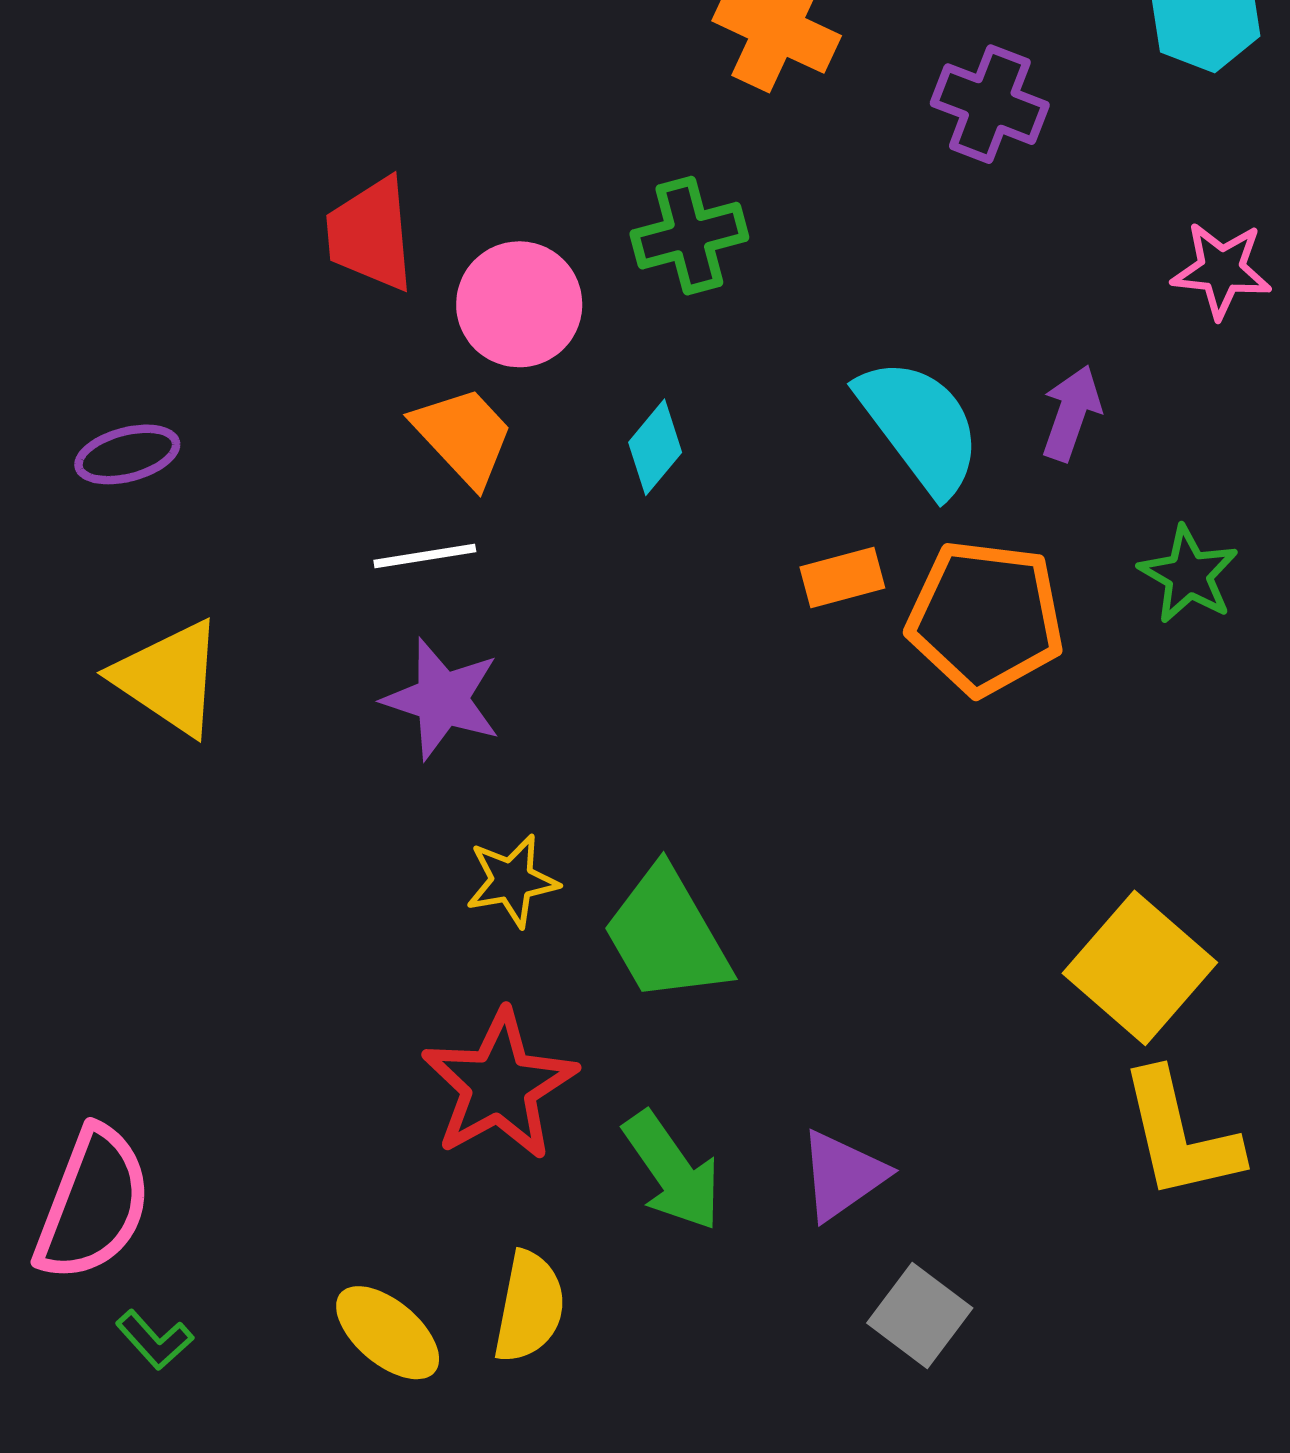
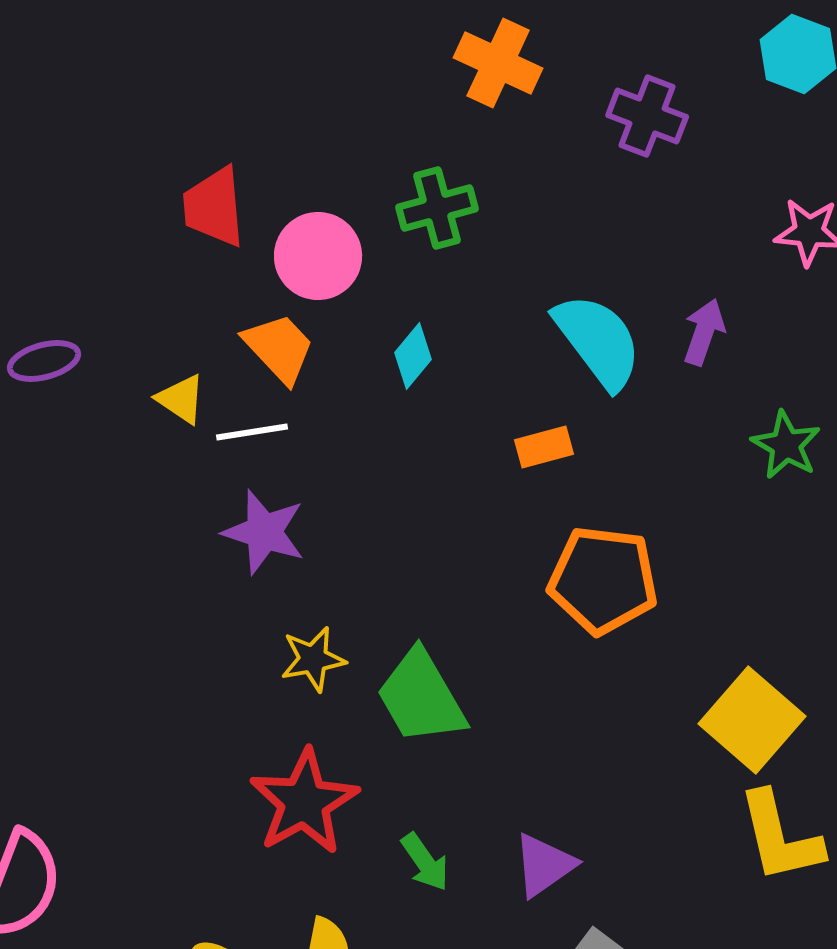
orange pentagon: (985, 618) -> (603, 580), moved
yellow triangle: (169, 678) -> (181, 399), moved, size x0.6
green arrow: (672, 1171) -> (425, 862), size x0.7

